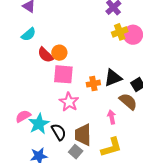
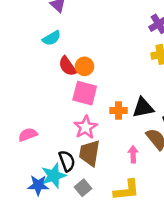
cyan star: (39, 124) -> (54, 176), moved
brown trapezoid: (83, 135) -> (89, 153), moved

